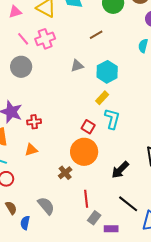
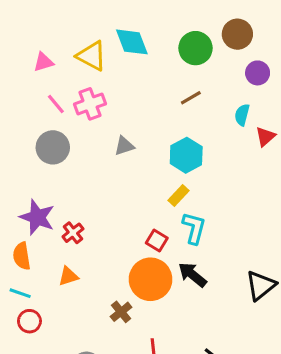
brown line: (96, 35) -> (191, 98), moved
gray triangle: (77, 66) -> (124, 146), moved
red cross: (34, 122) -> (73, 233), turned -32
black arrow: (120, 170) -> (192, 275), moved, turned 84

